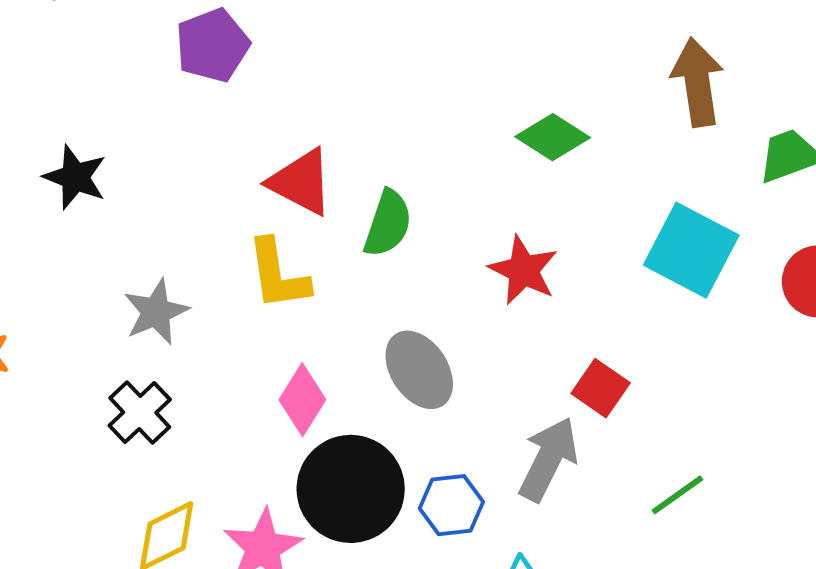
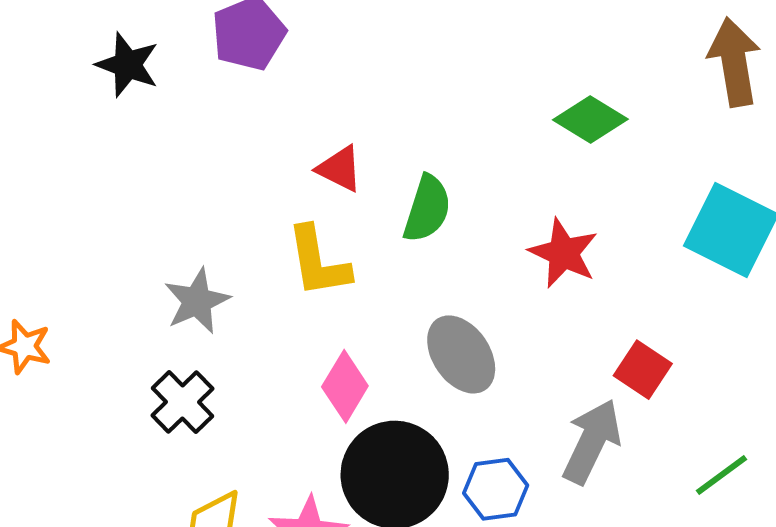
black star: (75, 177) -> (128, 65), moved
red triangle: (301, 182) -> (340, 169), size x0.7

